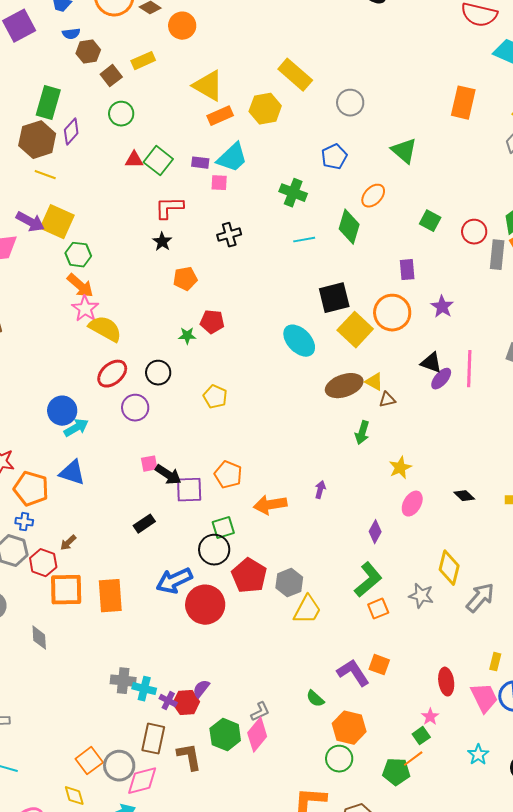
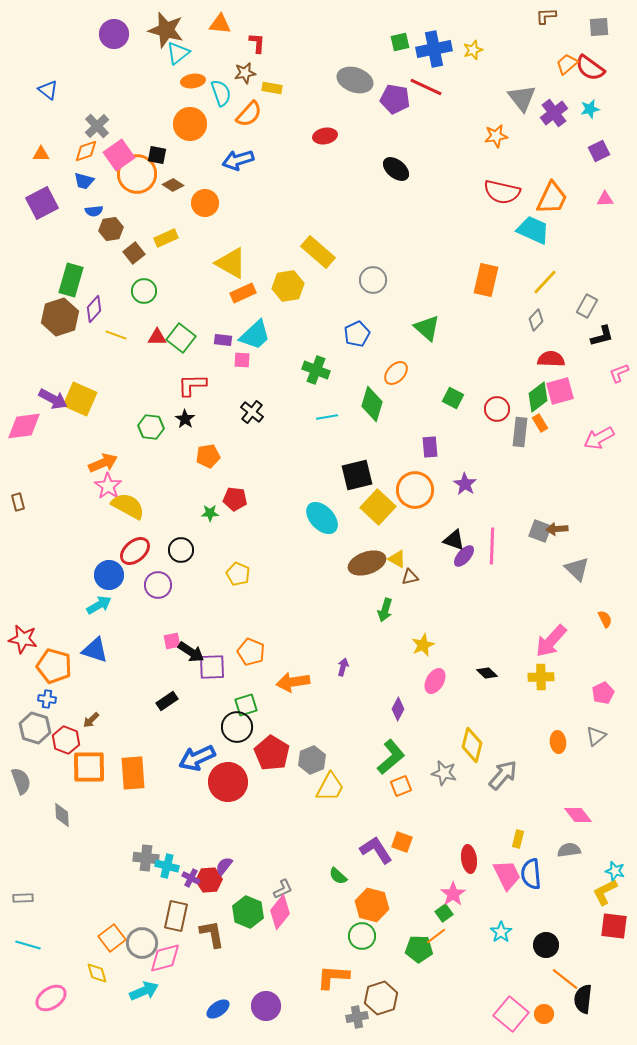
yellow line: (45, 175) -> (116, 335), moved
black cross: (229, 235) -> (252, 412), turned -35
green hexagon: (78, 255) -> (151, 427), moved
orange arrow: (80, 286) -> (103, 463), turned -64
blue circle: (62, 411) -> (109, 575), moved
pink star: (430, 717) -> (453, 894), size x1.4

